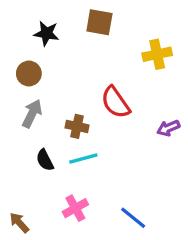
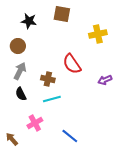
black semicircle: (45, 160) -> (21, 94), moved
pink cross: (75, 208) -> (35, 123), moved
blue line: (133, 218) -> (70, 136), moved

